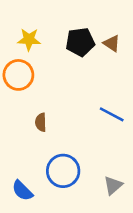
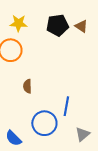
blue line: (112, 114) -> (66, 106), moved, turned 72

